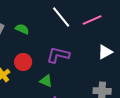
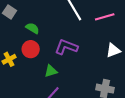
green semicircle: (22, 29) -> (32, 28), moved
green triangle: (46, 81) -> (51, 71), turned -48

